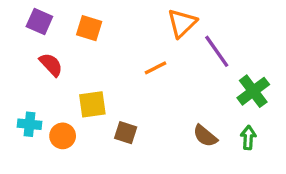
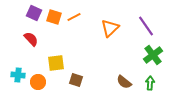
purple square: (39, 22) -> (34, 13), moved
orange triangle: (182, 23) -> (110, 28), moved
purple line: (217, 51) -> (146, 26), moved
orange line: (155, 68) -> (74, 17), moved

